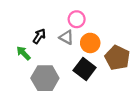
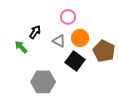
gray triangle: (66, 37) -> (59, 41), moved
gray hexagon: (45, 78) -> (43, 82), moved

